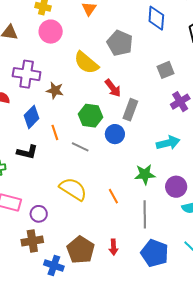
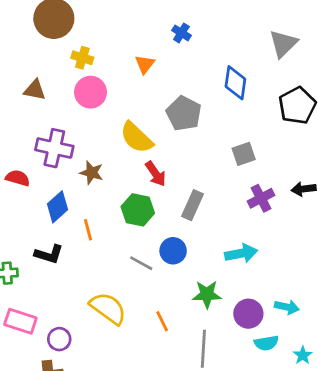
red arrow: (113, 88) -> (156, 174), moved
blue circle: (115, 134) -> (173, 251), moved
gray line: (80, 147) -> (141, 263), moved

